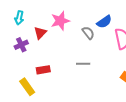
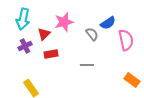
cyan arrow: (19, 18) -> (23, 19), size x1.5
red rectangle: (43, 70) -> (51, 54), moved

